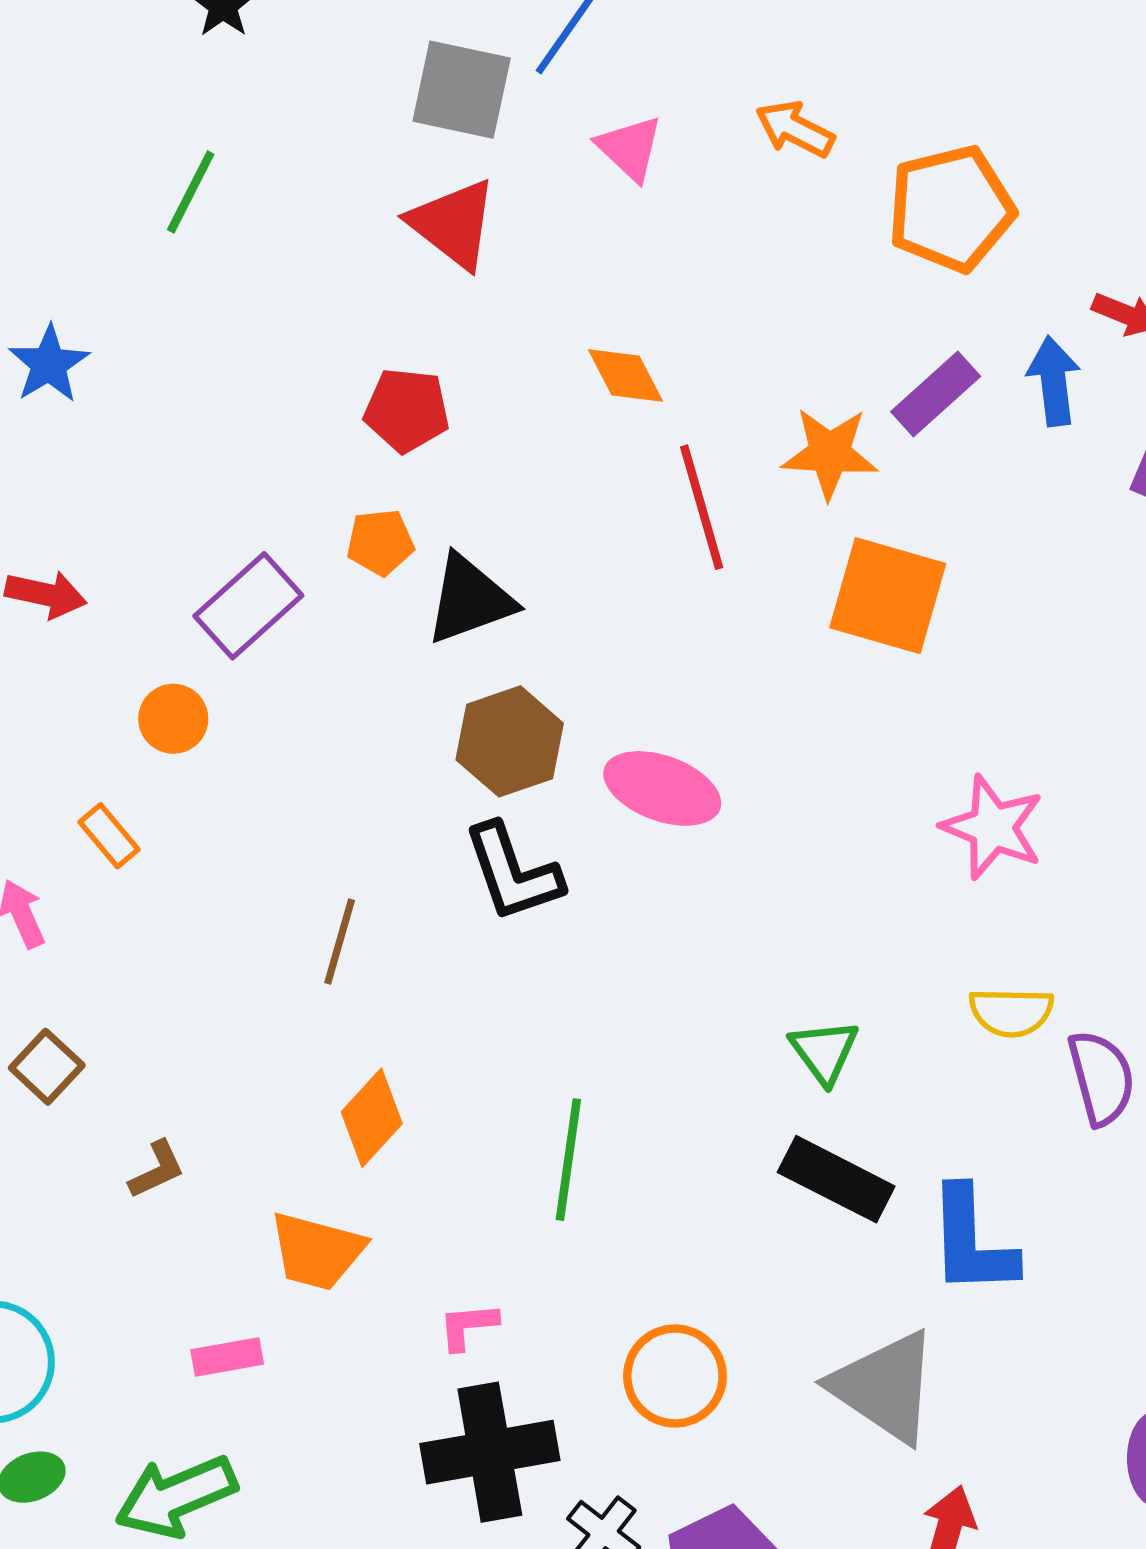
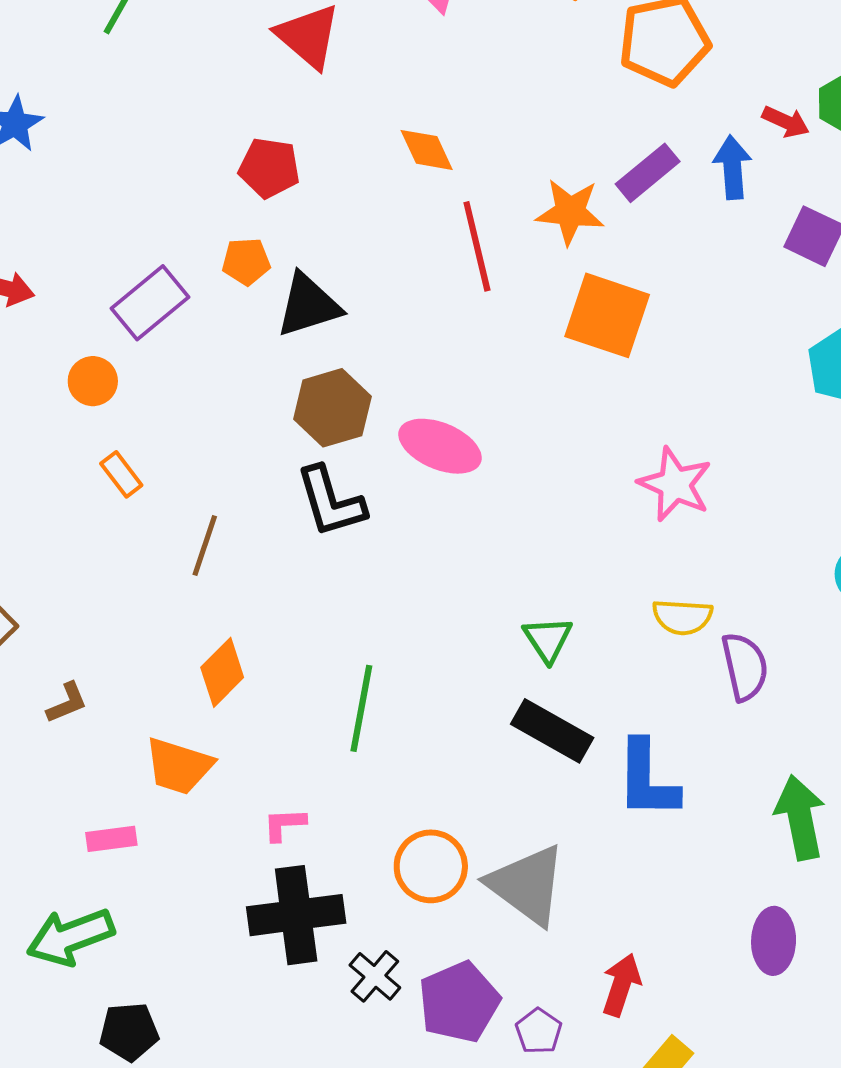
orange rectangle: (109, 836) -> (121, 474), moved
gray triangle: (885, 1387) -> (527, 885), moved

